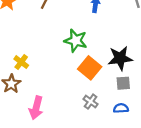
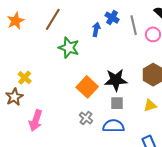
green star: (76, 41) -> (69, 48), moved
blue semicircle: (121, 108) -> (113, 126), size x1.5

